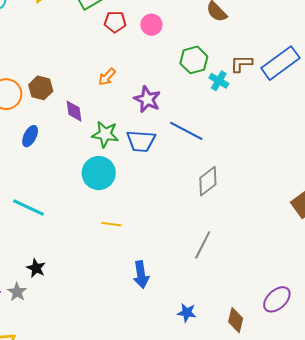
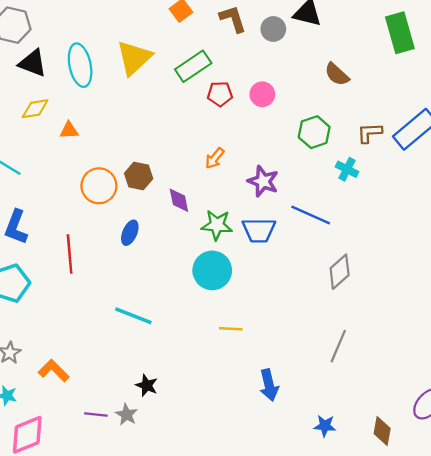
cyan cross: (219, 81) -> (347, 169), moved

